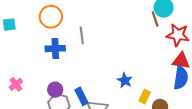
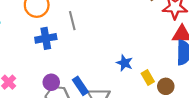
yellow rectangle: (145, 97) -> (148, 77), turned -48

